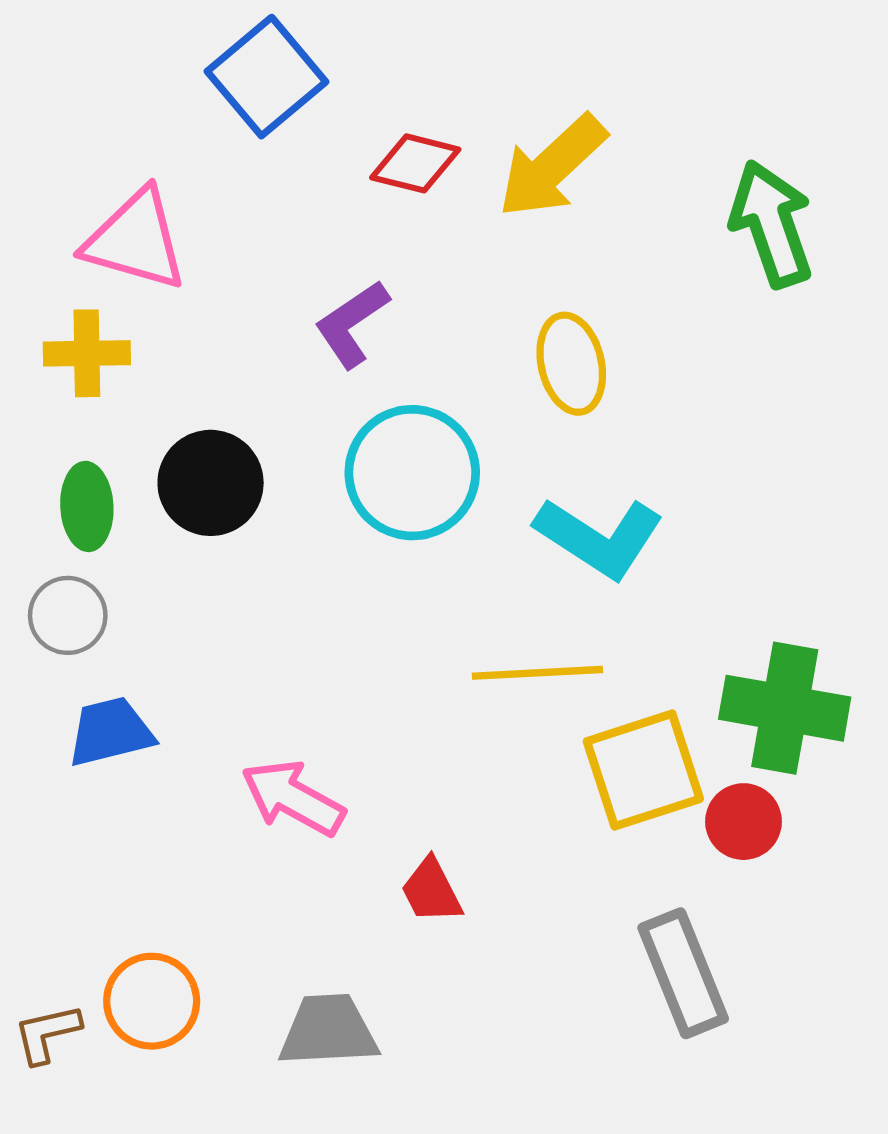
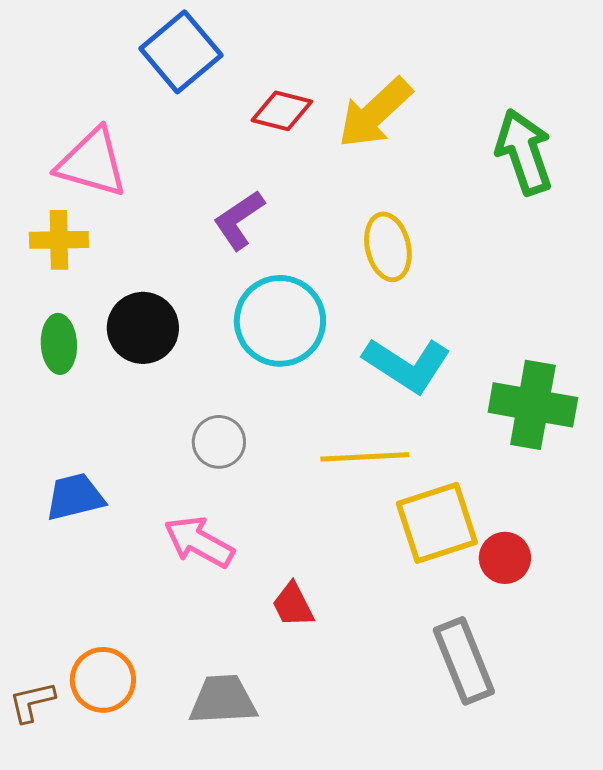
gray circle: (68, 615) -> (219, 442), moved
green cross: (785, 708) -> (533, 405), moved

